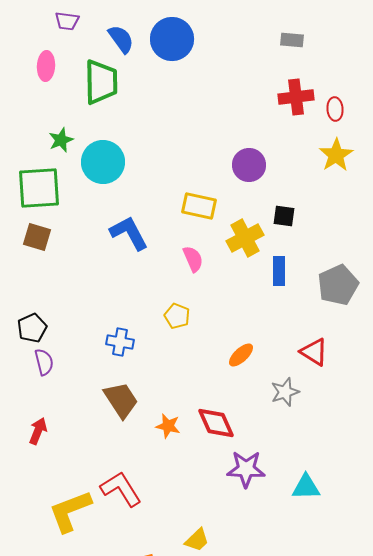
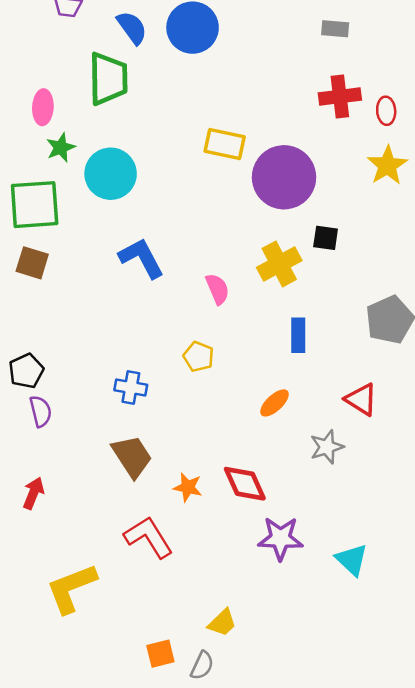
pink ellipse: (46, 66) -> (43, 107), moved
purple circle: (249, 165) -> (284, 177), size x1.6
yellow rectangle: (199, 206) -> (225, 144), moved
blue rectangle: (279, 271) -> (298, 335), moved
cyan triangle: (306, 487) -> (352, 560), turned 44
red L-shape: (121, 489) -> (149, 537), moved

